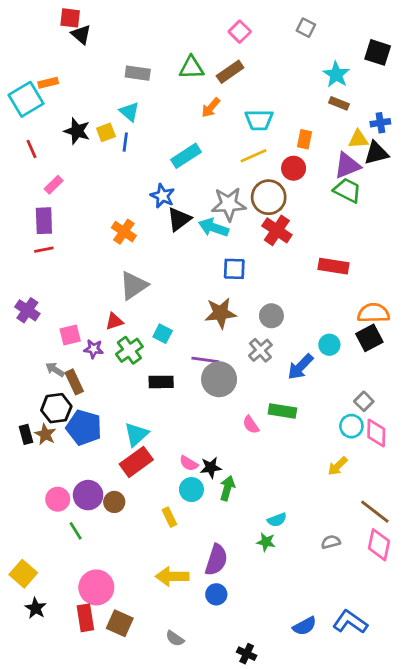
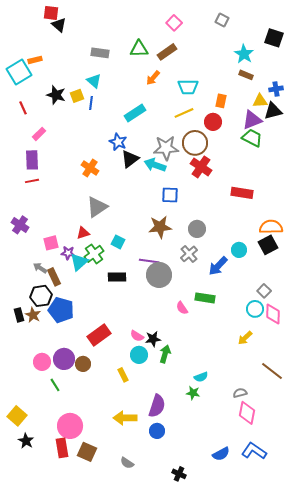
cyan triangle: (136, 434) -> (79, 262), moved
pink diamond: (379, 545) -> (247, 413), moved

